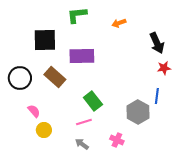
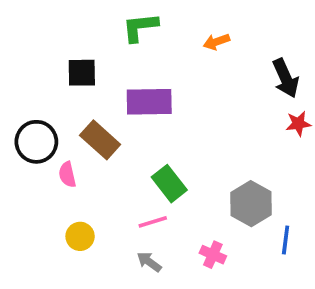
black square: (45, 40) -> (82, 73), size x0.7
blue line: (157, 96) -> (286, 240), moved
pink semicircle: (34, 111) -> (67, 175), moved, turned -152

